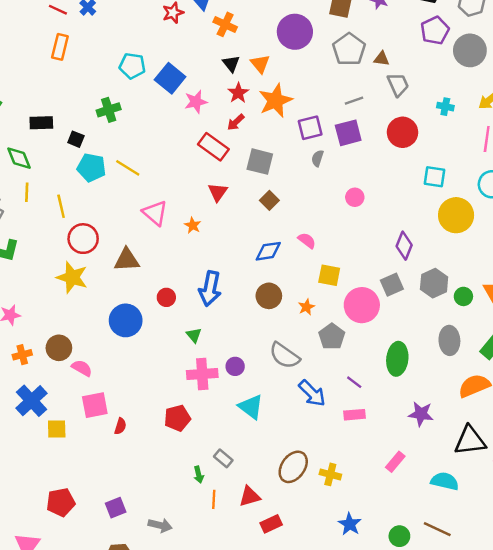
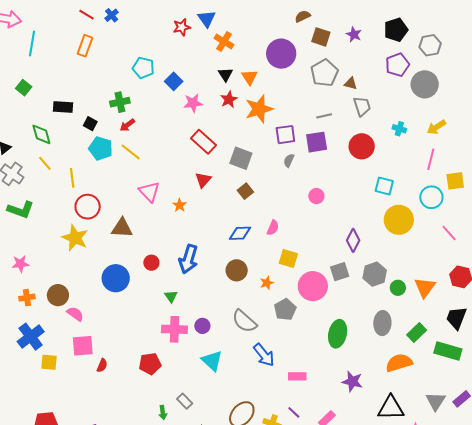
blue square: (170, 78) -> (174, 81), size x0.7
red arrow: (236, 122) -> (127, 125), moved
yellow line: (27, 192) -> (45, 163), turned -49
pink semicircle: (307, 240) -> (273, 228), turned 70
purple line: (354, 382) -> (294, 412), moved

